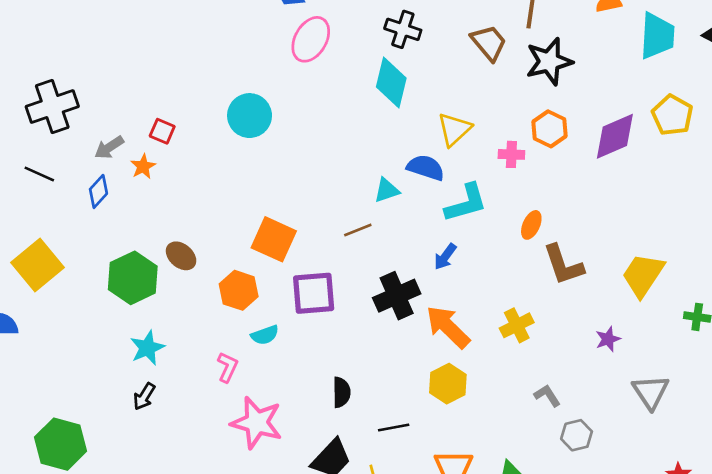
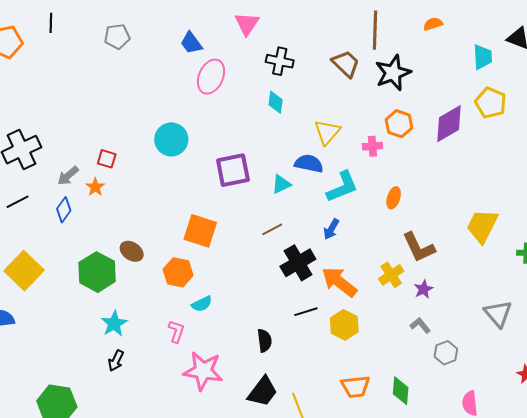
cyan trapezoid: (657, 36) -> (483, 57), moved, size x0.7
cyan diamond: (391, 82) -> (276, 102), size x0.6
black line: (39, 174) -> (18, 202), turned -45
brown line: (358, 230) -> (272, 229), moved
brown L-shape: (563, 265) -> (419, 247), moved
purple square: (314, 293) -> (233, 170), moved
purple star: (608, 339) -> (423, 289), moved
black line: (394, 427) -> (306, 312), moved

